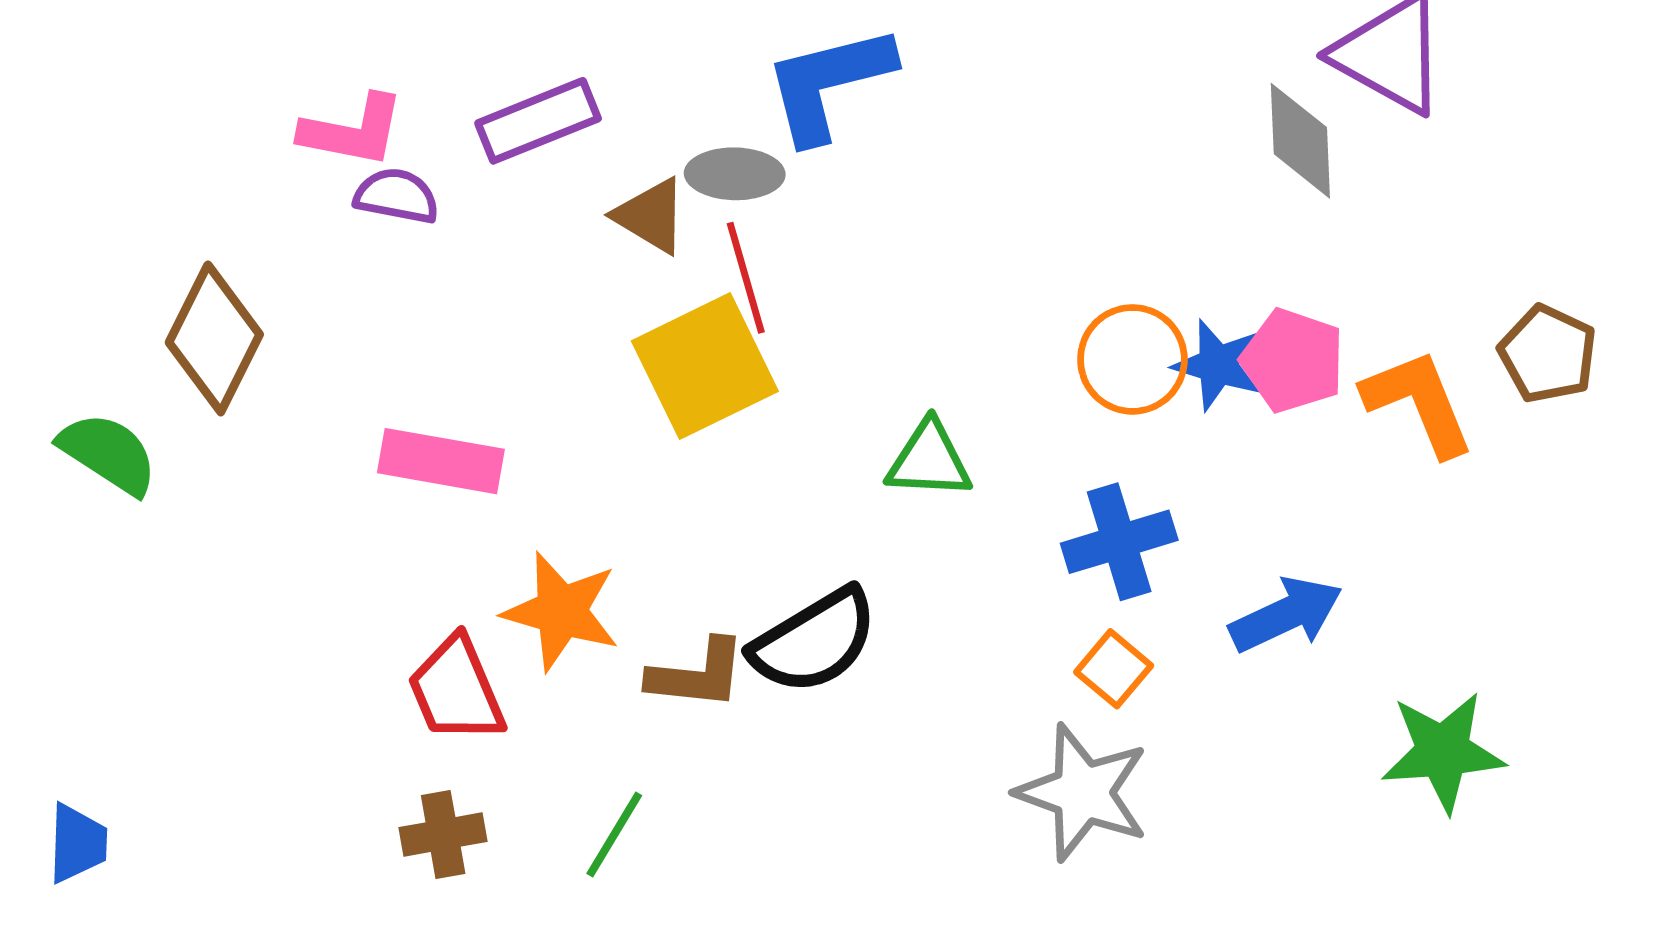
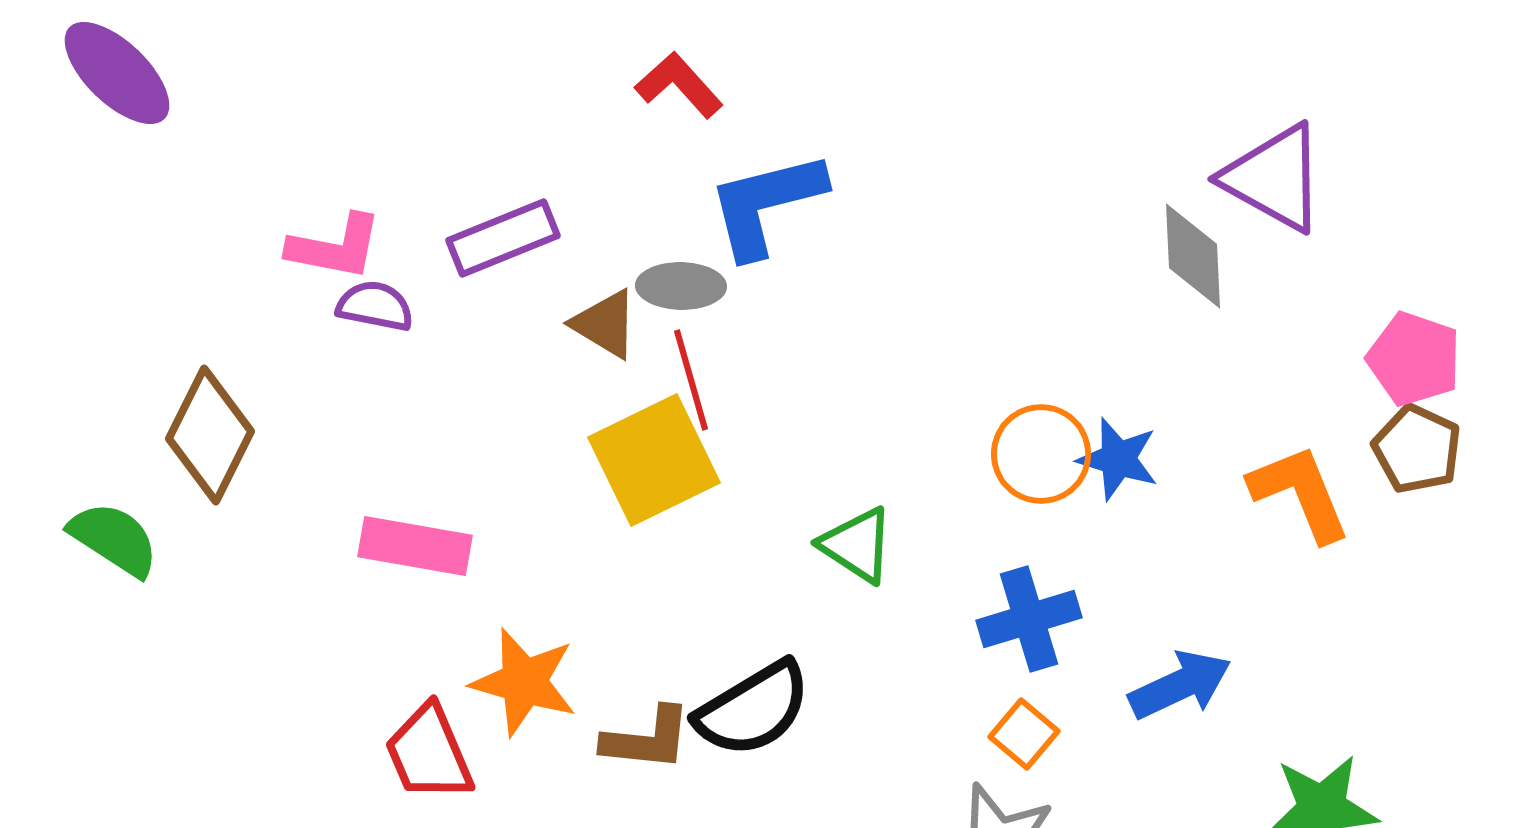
pink pentagon: (1293, 361) -> (1414, 359), moved
green triangle: (929, 460) -> (857, 545), turned 30

